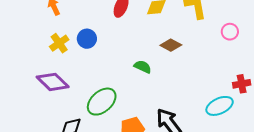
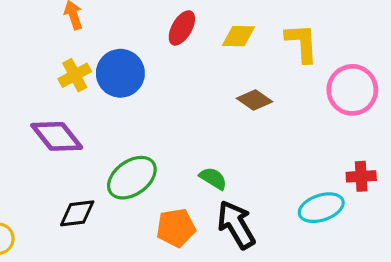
pink circle: (230, 32) -> (352, 90), size x1.8
blue circle: (87, 39) -> (120, 73), size x1.5
green semicircle: (143, 67) -> (213, 178), moved

